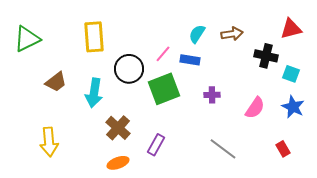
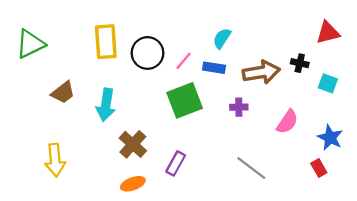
brown arrow: (232, 34) -> (261, 72), moved, size x1.5
black cross: (266, 56) -> (300, 63), size x0.7
black circle: (129, 69) -> (147, 53), moved
blue star: (293, 107) -> (330, 138), moved

